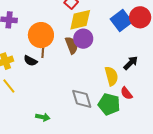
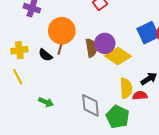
yellow diamond: (80, 20) -> (118, 56), moved, turned 35
red semicircle: (126, 93) -> (140, 96), moved, turned 112
green arrow: (43, 117) -> (46, 102), moved

